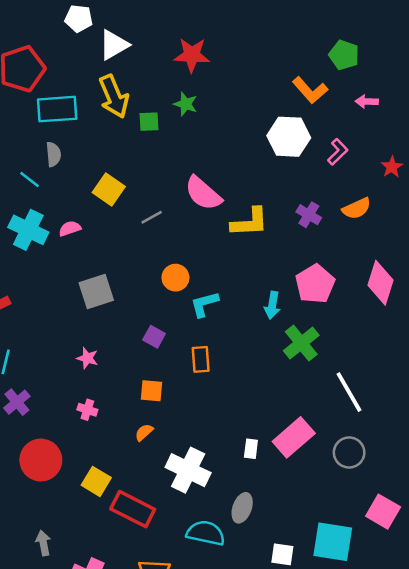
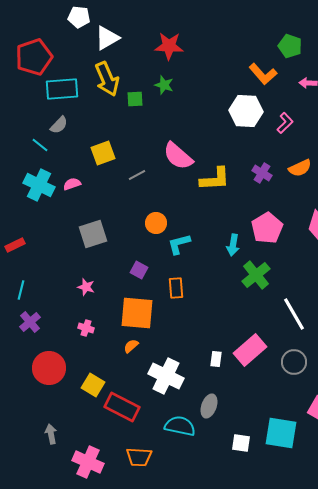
gray semicircle: (53, 154) -> (59, 125), turned 48
yellow square: (109, 190) -> (103, 153), turned 35
orange square: (152, 391) -> (137, 313), size x1.8

